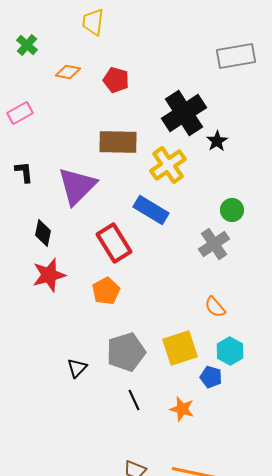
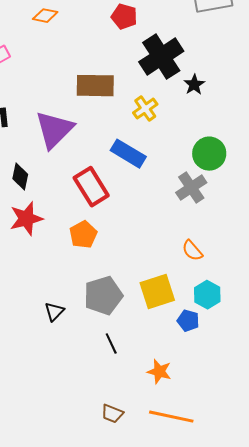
red pentagon: (116, 80) -> (124, 17), moved
yellow cross: (168, 165) -> (145, 109), size x0.7
green circle: (232, 210) -> (209, 154), size x1.4
orange star: (182, 409) -> (159, 372), moved

